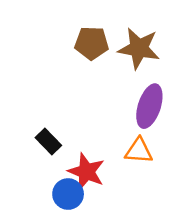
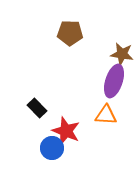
brown star: (139, 48) -> (122, 54), moved, size x0.7

